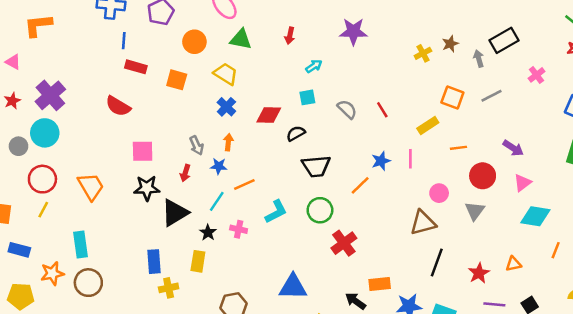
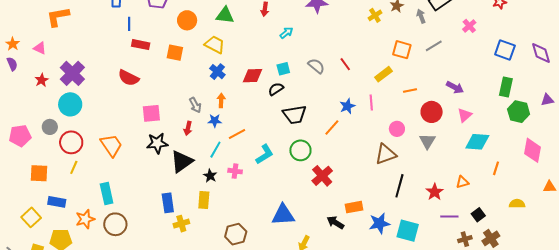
cyan square: (307, 97) -> (283, 69), moved
gray circle: (18, 146) -> (50, 127), moved

